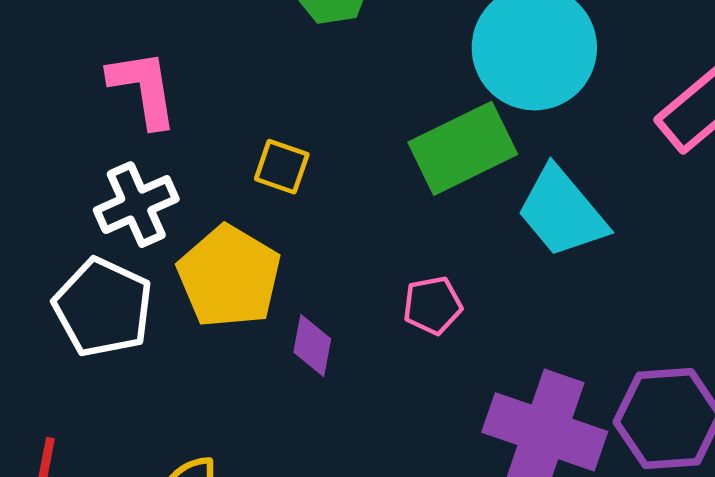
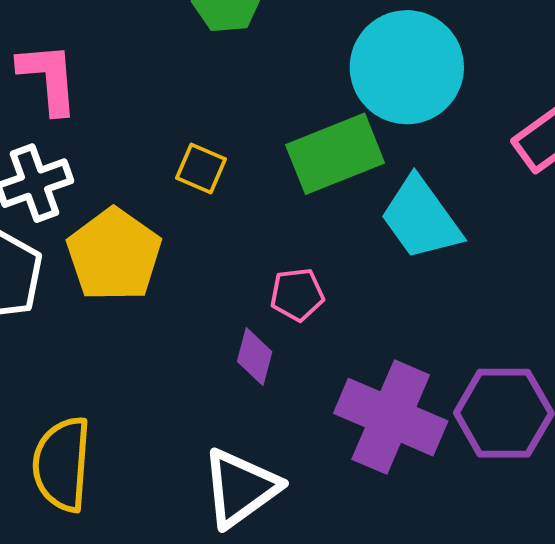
yellow square: (282, 167) -> (201, 169), moved
purple diamond: (312, 346) -> (255, 357), moved

